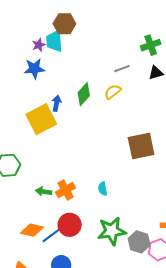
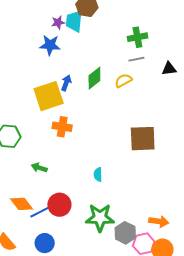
green cross: (151, 45) -> (137, 37), moved
orange cross: (66, 190) -> (62, 127), moved, turned 30
orange diamond: (32, 230) -> (21, 204), turned 30

